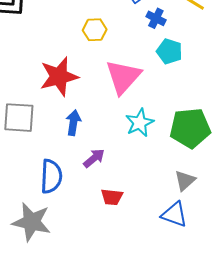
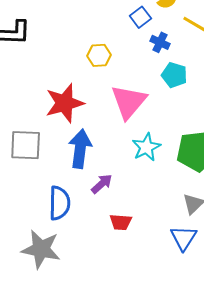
blue arrow: (73, 123) -> (80, 149), size x1.5
blue triangle: (174, 214) -> (184, 238), turned 44

